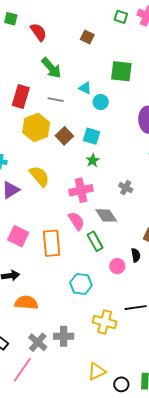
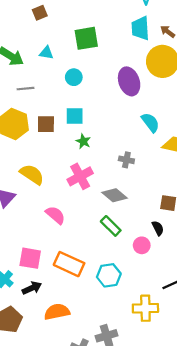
brown square: (87, 37) -> (40, 13), turned -32
cyan triangle: (85, 88) -> (46, 53), moved
brown square: (64, 136) -> (46, 124), turned -30
pink semicircle: (76, 221) -> (55, 215), moved
pink square: (18, 236) -> (30, 258), moved
orange rectangle: (52, 243) -> (69, 264), moved, turned -44

